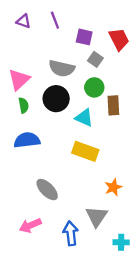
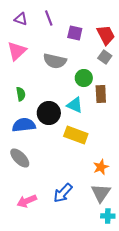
gray square: (95, 59) -> (105, 57), moved
pink triangle: (19, 80) -> (17, 51), moved
black circle: (56, 99) -> (49, 113), moved
gray ellipse: (47, 190) -> (20, 158), moved
gray triangle: (97, 216) -> (101, 193), moved
blue arrow: (71, 233) -> (63, 193), moved, turned -130

